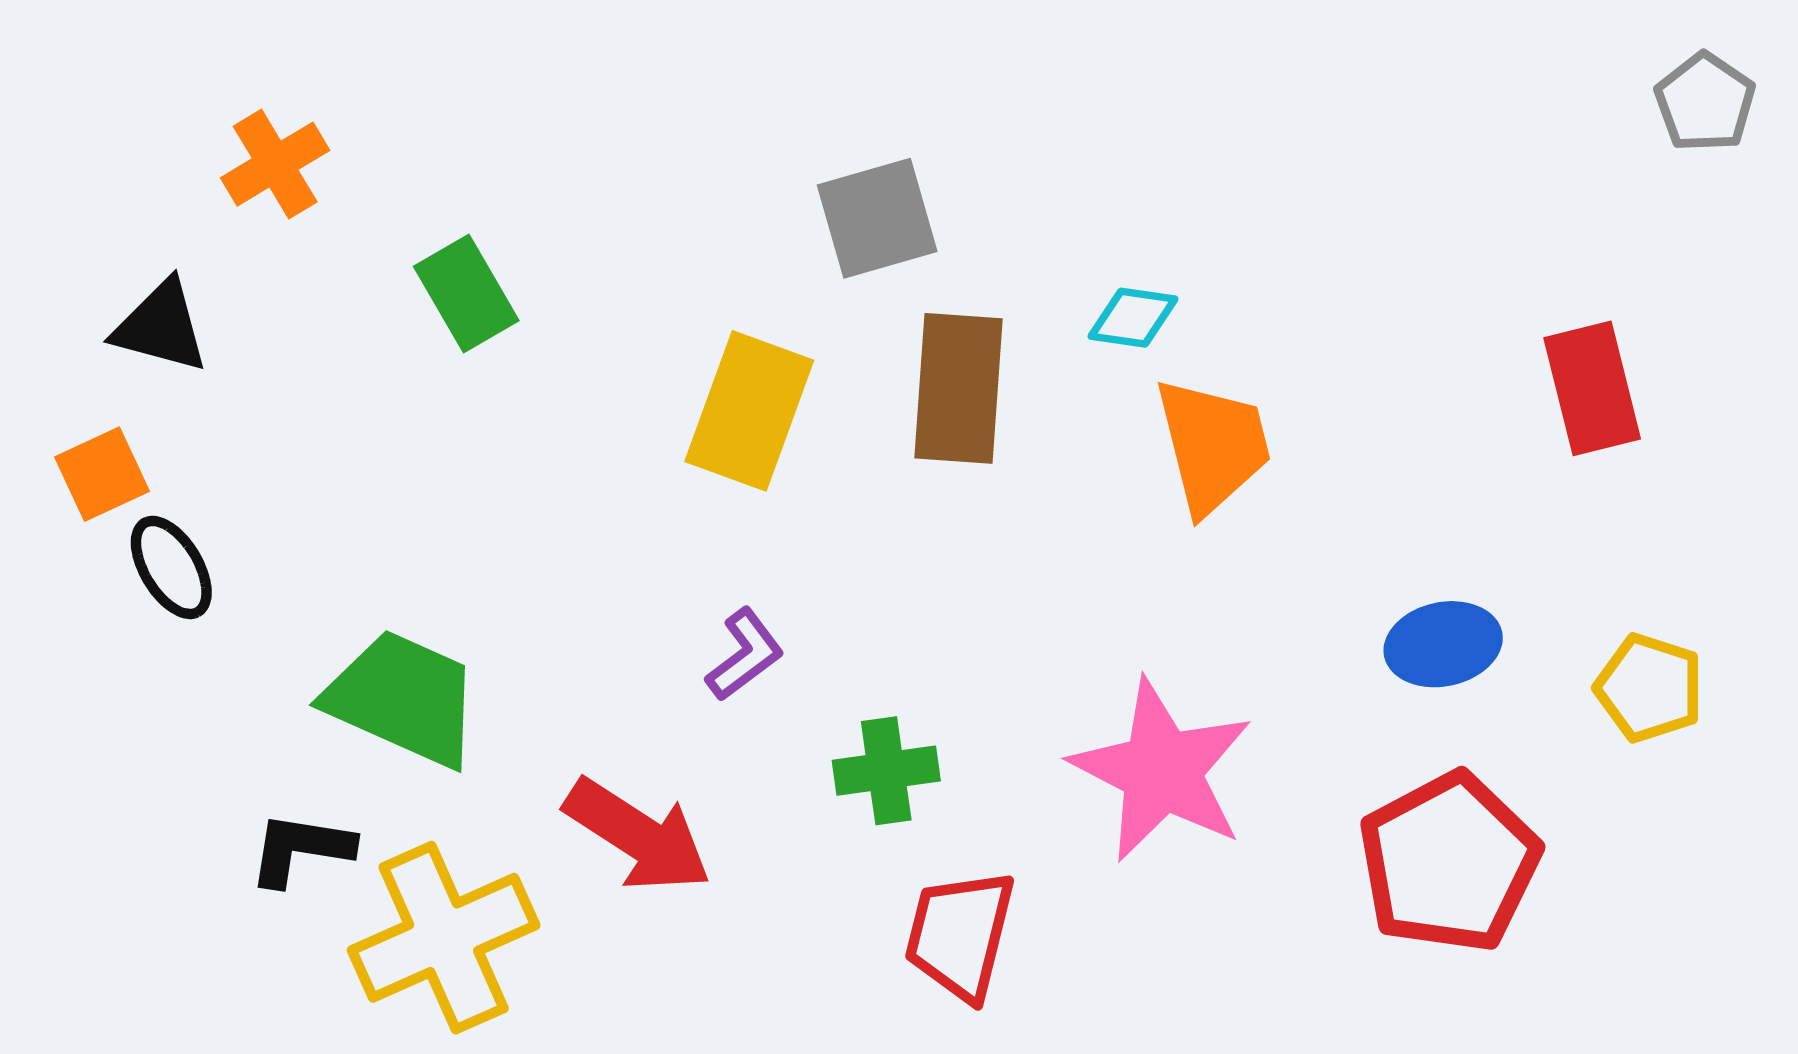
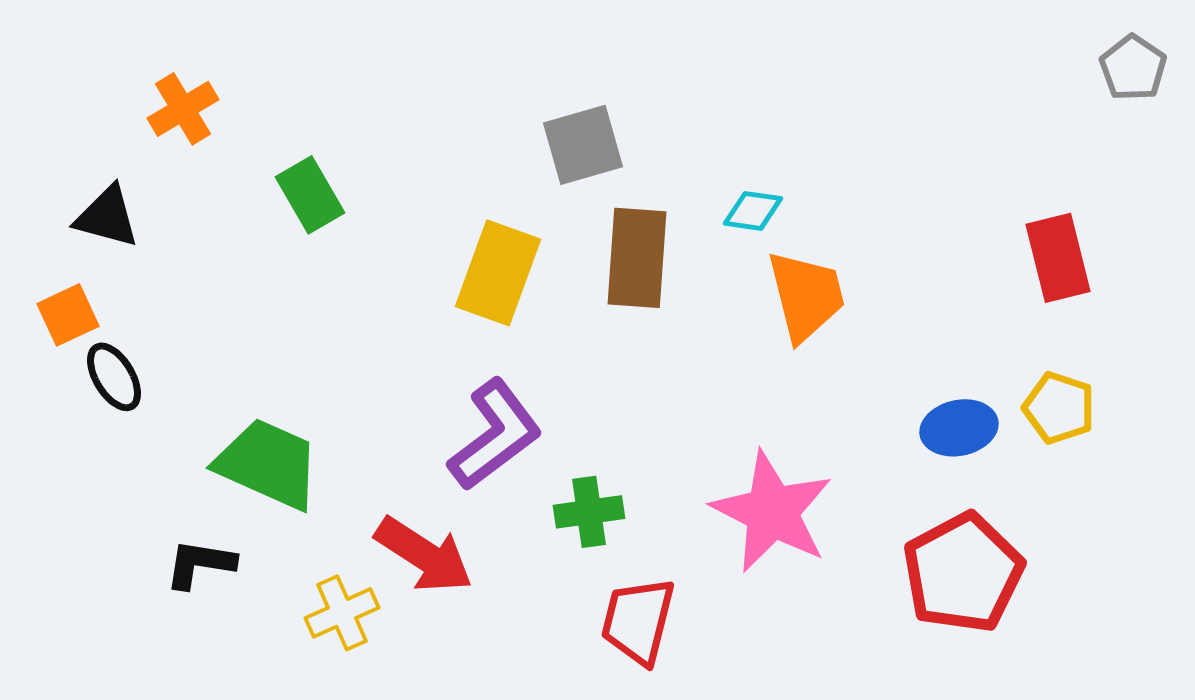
purple L-shape: (745, 655) -> (495, 435), size x1.8
yellow pentagon: (1649, 688) -> (1059, 408), moved
yellow cross: (444, 938) -> (342, 613), moved, size x0.6

